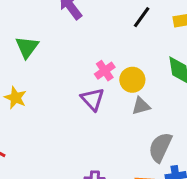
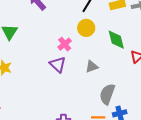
yellow circle: (132, 80) -> (86, 28), moved

